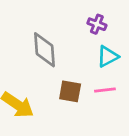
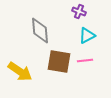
brown square: (70, 91) -> (59, 62), size x1.4

